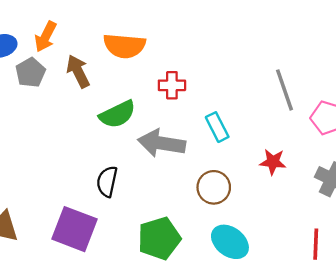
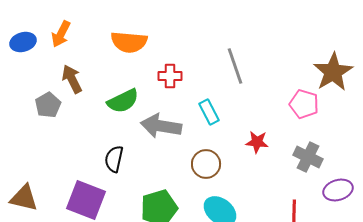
brown arrow: (78, 71) -> (72, 79), moved
gray pentagon: (30, 73) -> (48, 105), moved
gray line: (284, 90) -> (235, 66), moved

